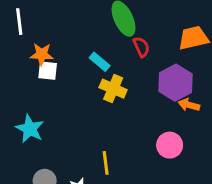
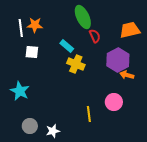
white line: (19, 22) -> (21, 28), moved
orange star: (42, 54) -> (35, 25), moved
yellow line: (106, 163) -> (89, 114), moved

